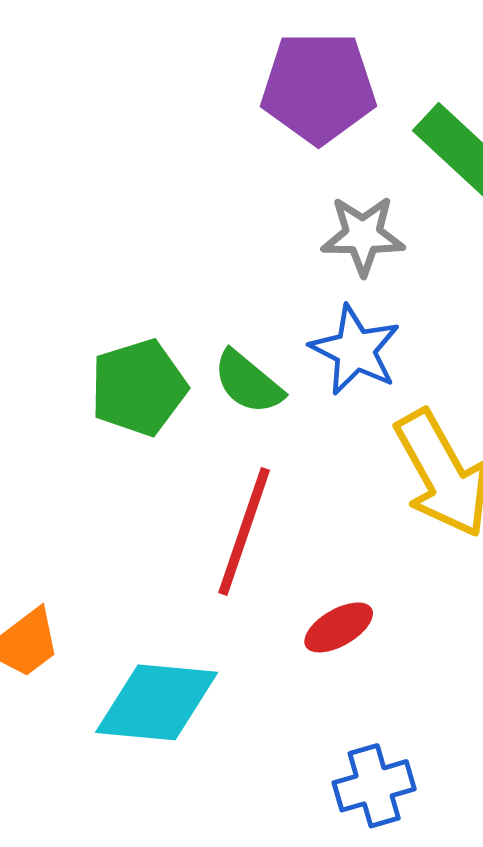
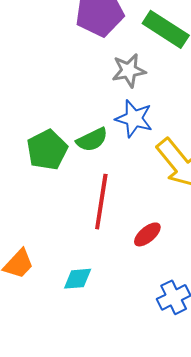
green semicircle: (248, 382) -> (92, 140), turned -56
cyan diamond: (157, 702) -> (78, 279), size x0.6

